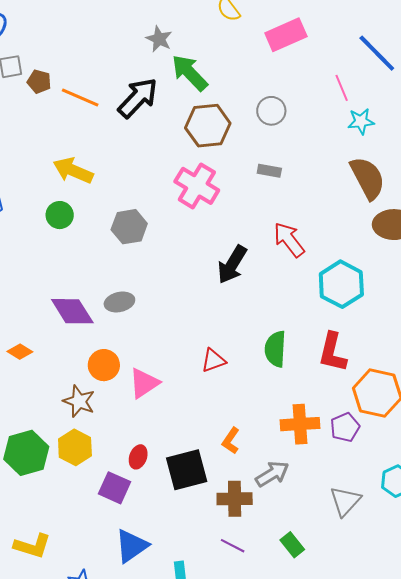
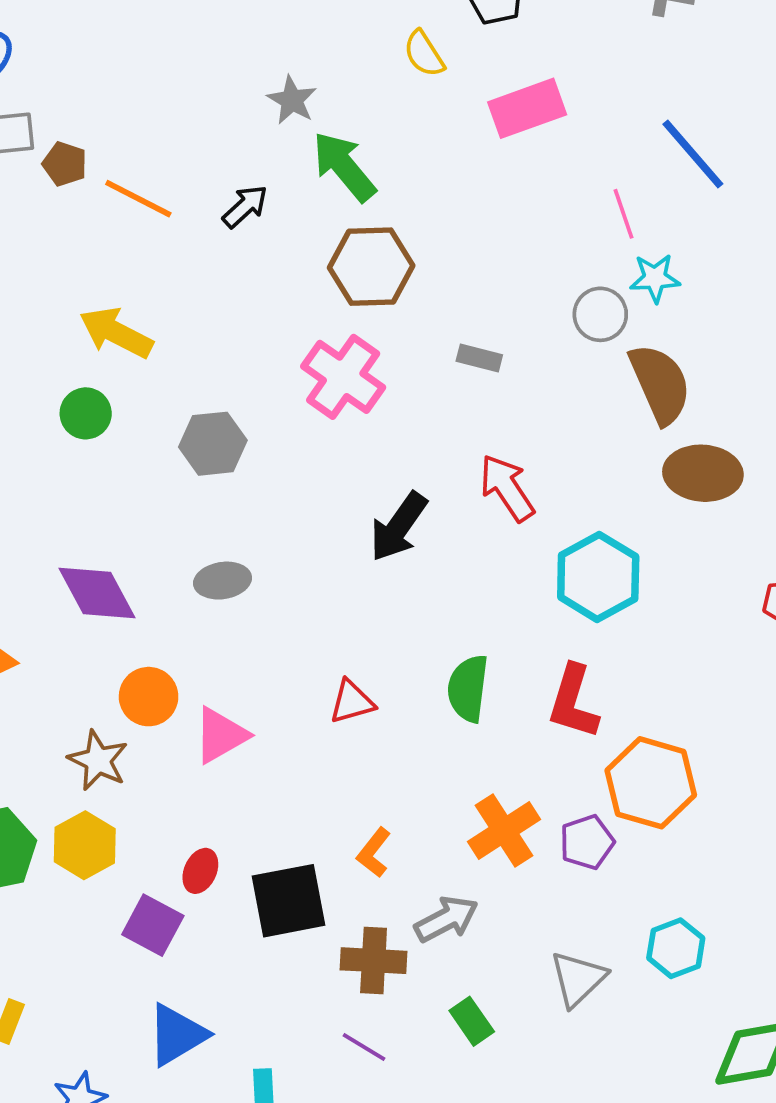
black arrow: (138, 98) -> (245, 206), size x0.6
gray circle: (271, 111) -> (600, 314), moved
gray ellipse: (119, 302) -> (223, 581), moved
orange cross: (300, 424) -> (504, 830), turned -33
green rectangle: (292, 545) -> (472, 1021), moved

